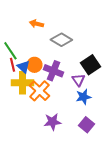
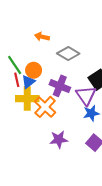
orange circle: (34, 65) -> (34, 70), moved
blue triangle: (23, 67) -> (28, 82), turned 40
purple triangle: (78, 80) -> (86, 95), size x1.5

